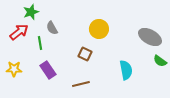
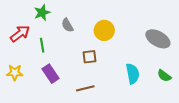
green star: (31, 12) -> (42, 13), moved
gray semicircle: (52, 28) -> (67, 25), moved
brown square: (85, 54) -> (89, 57), turned -32
green semicircle: (160, 61) -> (164, 76), moved

